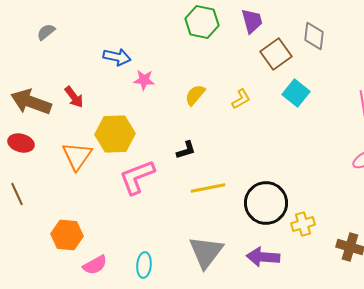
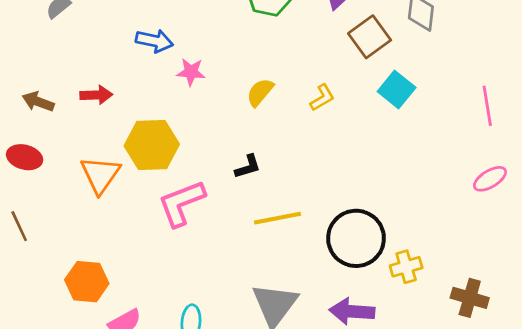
red arrow: (74, 97) -> (96, 95), turned -55
brown arrow: (31, 102) -> (38, 102), size x0.6

